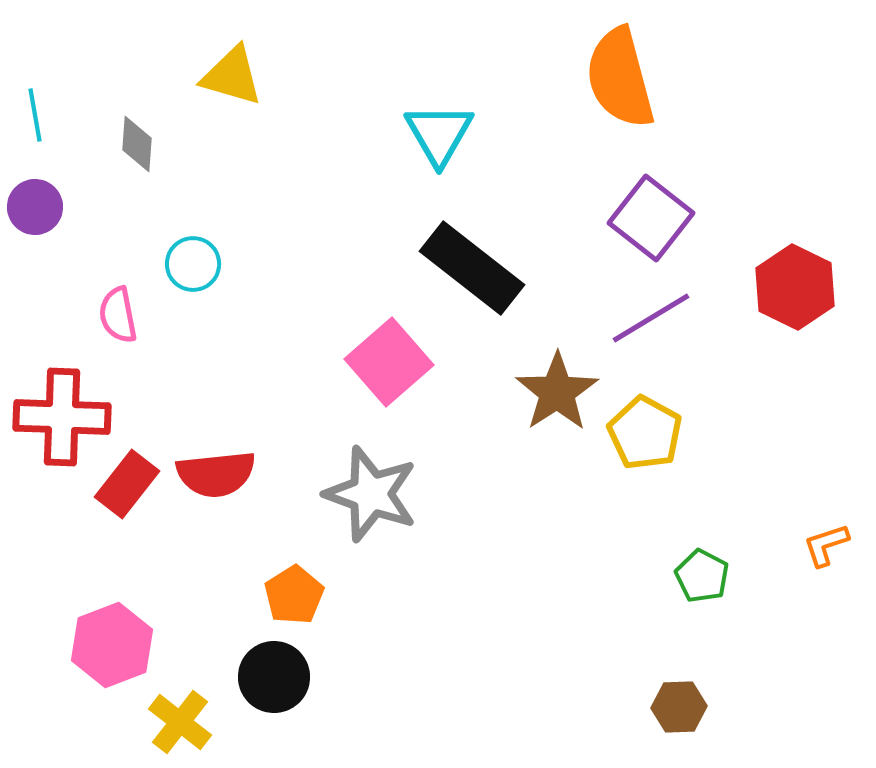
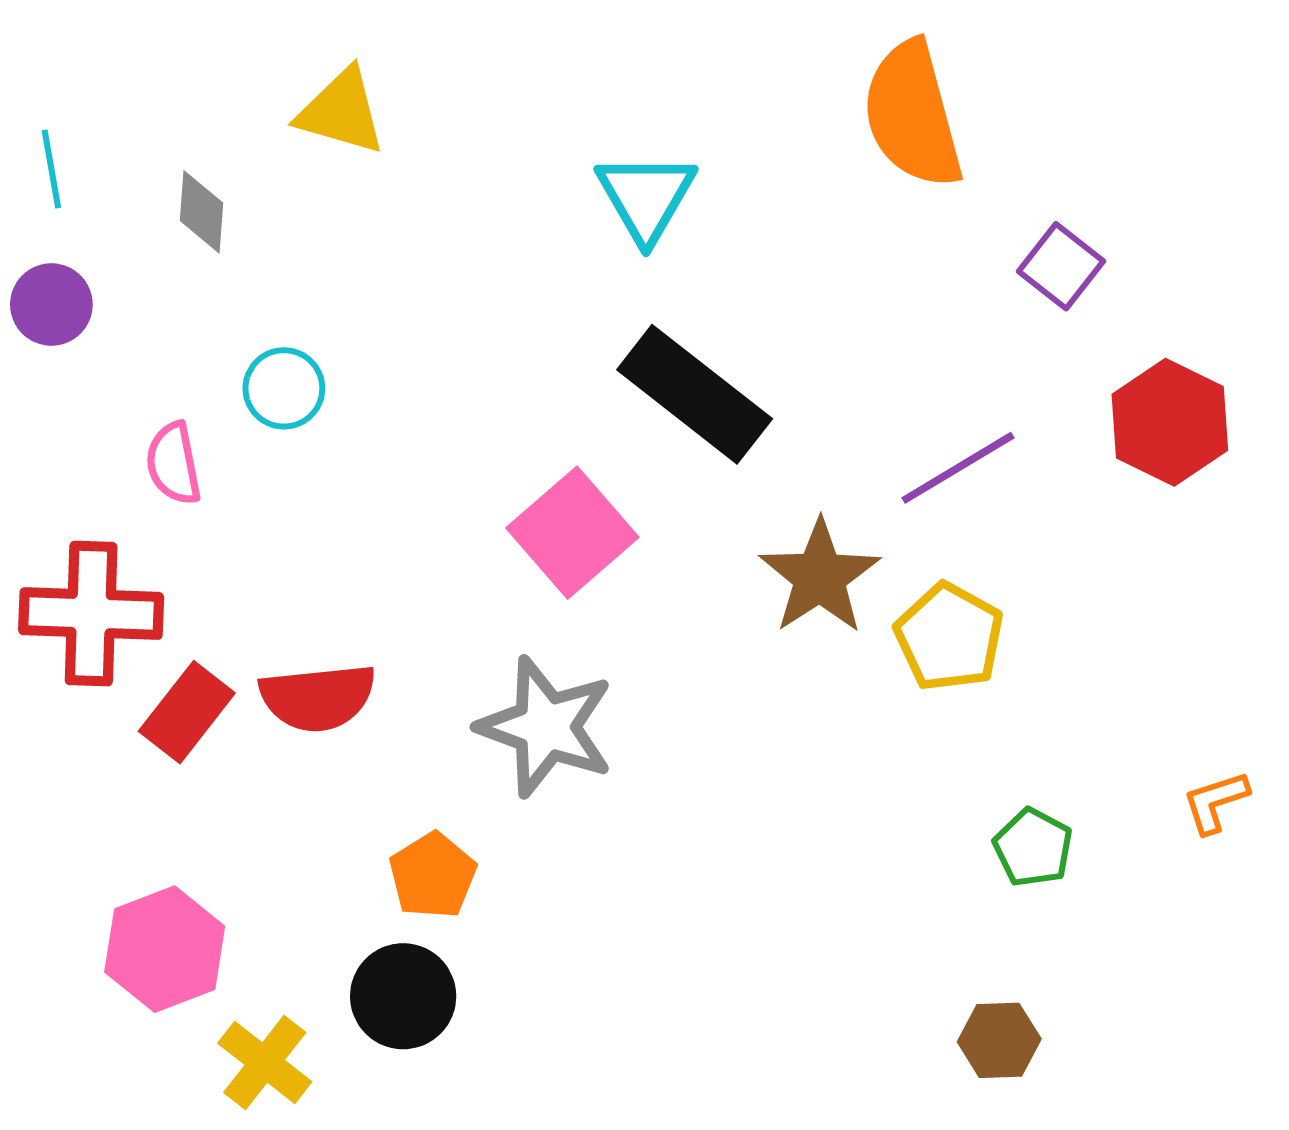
purple square: (651, 218) -> (1061, 266), moved, size x0.7

